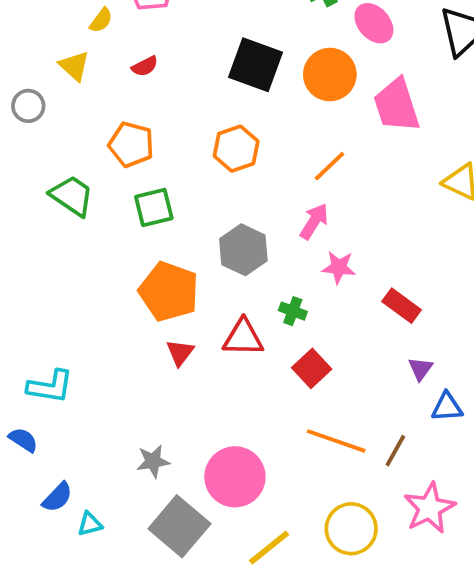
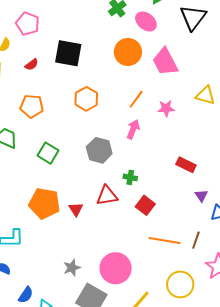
black square: (255, 65) -> (68, 53), moved
green square: (154, 207) -> (48, 153), moved, turned -35
pink star: (339, 267) -> (166, 108), moved
orange pentagon: (169, 292) -> (44, 203), moved

